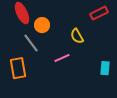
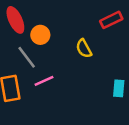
pink line: (62, 58) -> (44, 81), moved

